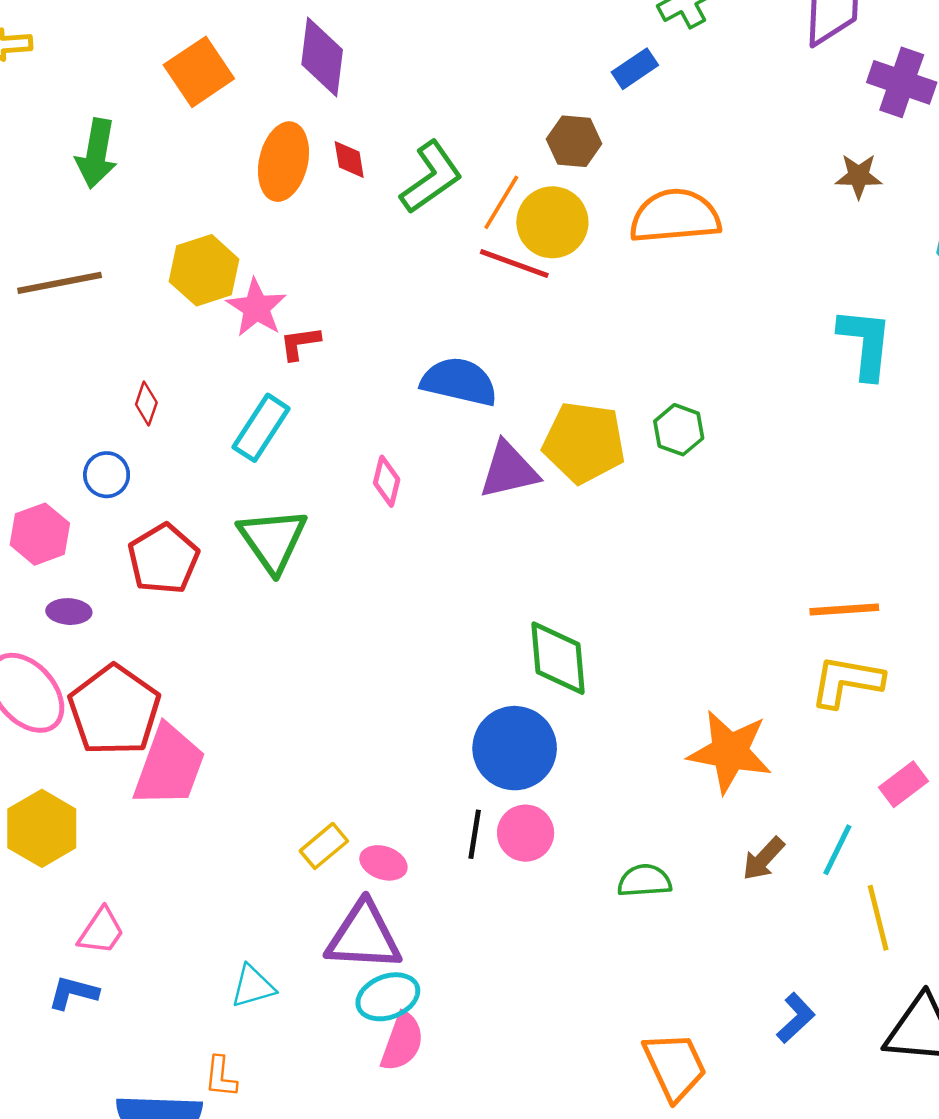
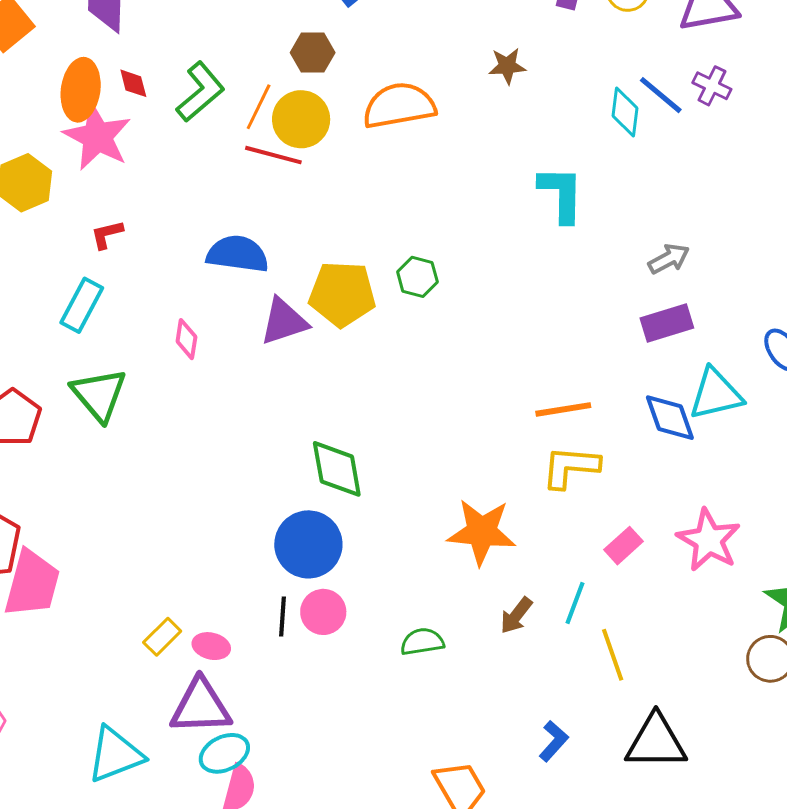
brown star: (859, 176) -> (507, 66), moved
pink star: (256, 308) -> (97, 137), moved, size x1.4
cyan triangle: (253, 986) -> (115, 755), size x1.6

